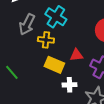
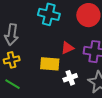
cyan cross: (56, 17) -> (49, 14), moved
yellow cross: (46, 40) -> (12, 60), moved

